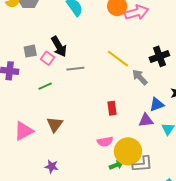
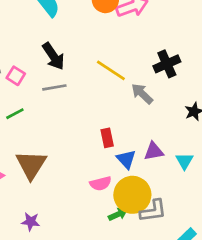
black arrow: (59, 46) -> (53, 56), moved
blue triangle: (157, 104) -> (126, 159), moved, turned -49
brown triangle: (55, 125) -> (31, 165), size x1.4

